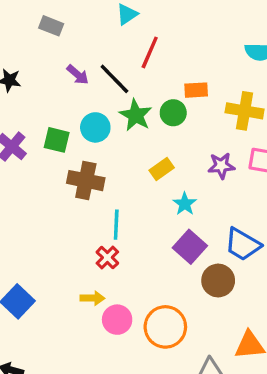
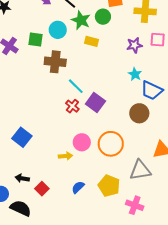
yellow rectangle: (162, 169) -> (92, 41), moved, turned 56
cyan star: (185, 204) -> (135, 74), moved
cyan line: (116, 225) -> (76, 86), turned -42
purple square: (190, 247) -> (95, 103), moved
yellow arrow: (92, 298) -> (66, 156), moved

